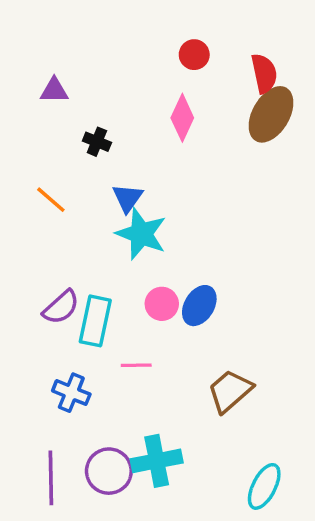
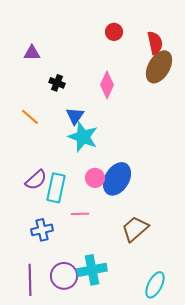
pink diamond: (182, 118) -> (107, 85), moved
blue ellipse: (199, 306) -> (117, 179), size x1.4
blue cross: (71, 393) -> (42, 230), turned -35

